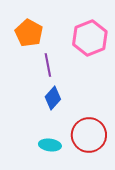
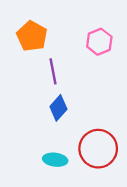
pink hexagon: (90, 38) -> (99, 42), size x0.7

